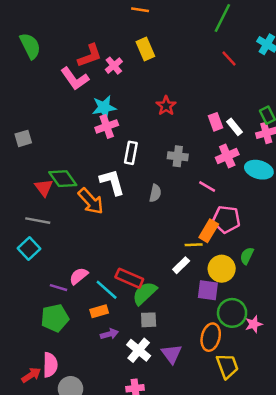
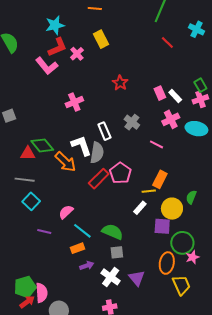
cyan star: (104, 107) -> (55, 25), moved
white rectangle: (131, 153) -> (104, 131), moved, turned -30
gray cross: (178, 156) -> (132, 122), turned 35
red triangle: (44, 188) -> (28, 153), turned -49
gray semicircle: (155, 193) -> (97, 153), moved, size x1.5
pink pentagon: (226, 219) -> (120, 173), moved, turned 30
cyan square: (29, 248) -> (31, 201), moved
pink semicircle: (79, 276) -> (66, 212), moved
red rectangle: (129, 278) -> (99, 179), moved, turned -65
green semicircle: (145, 293) -> (112, 232), turned 70
green pentagon: (55, 318) -> (25, 287), moved
pink star: (254, 324) -> (192, 257), moved

